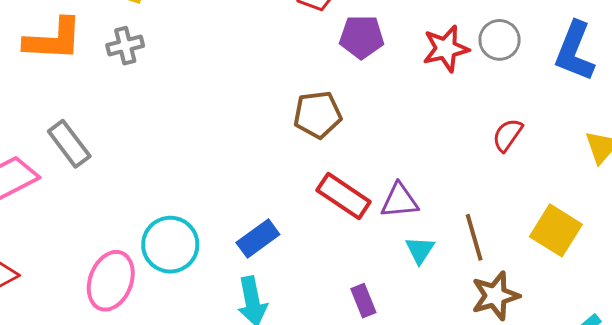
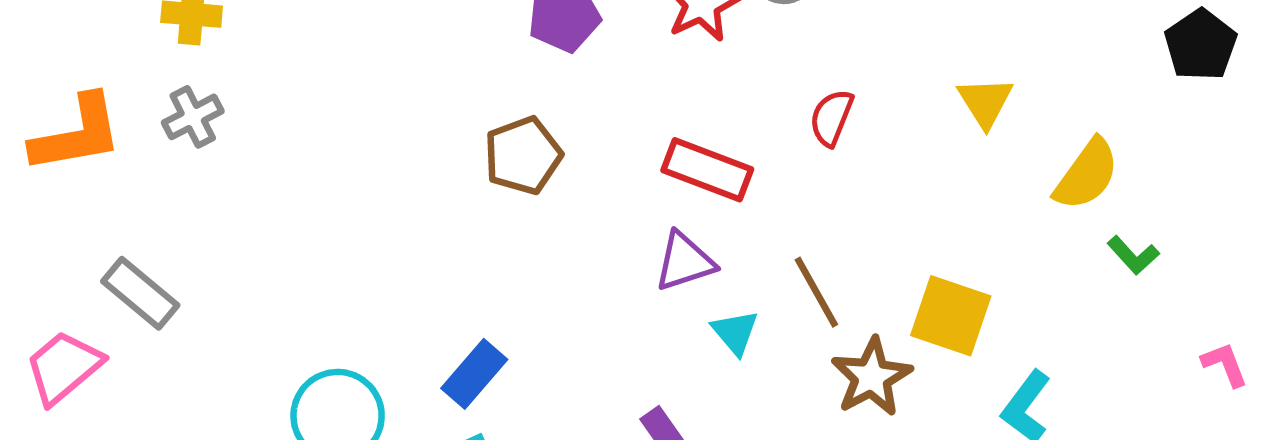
red rectangle: (344, 196) -> (707, 170), moved
yellow square: (556, 230) -> (951, 316), moved

